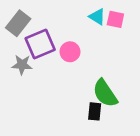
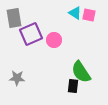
gray rectangle: (18, 23) -> (14, 18), turned -48
gray star: (22, 65) -> (17, 78), moved

